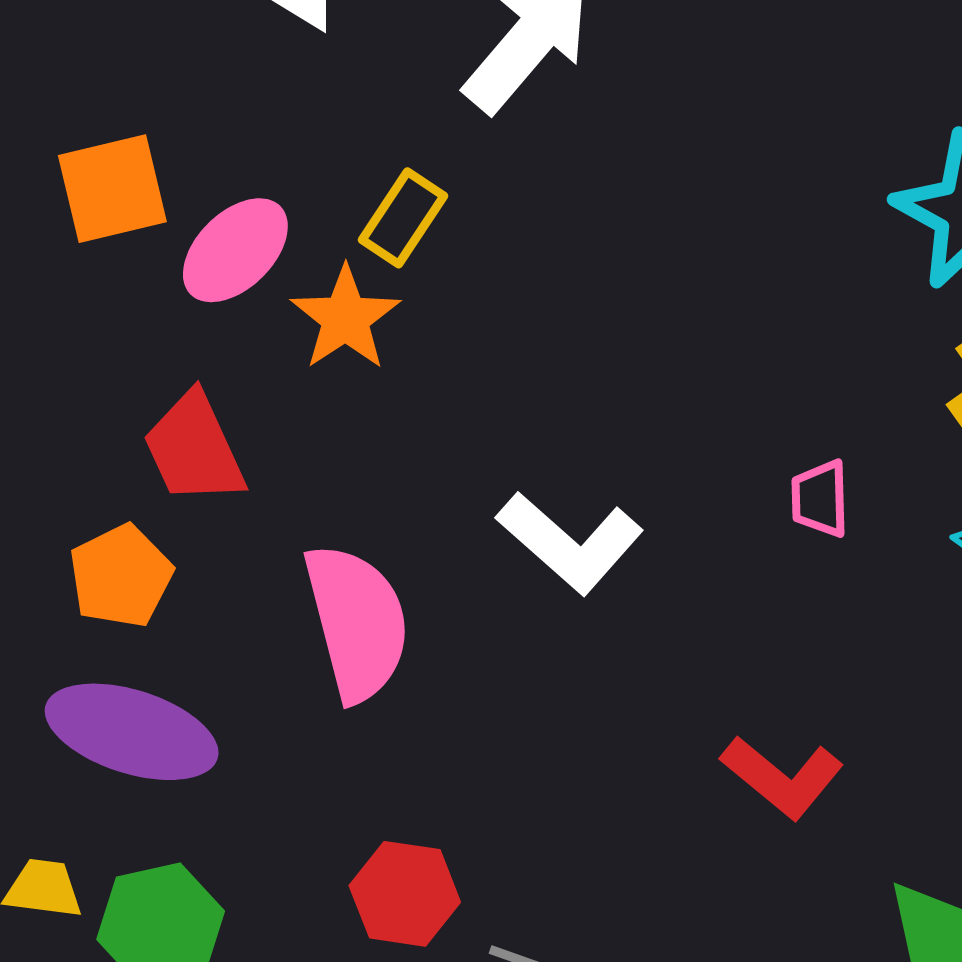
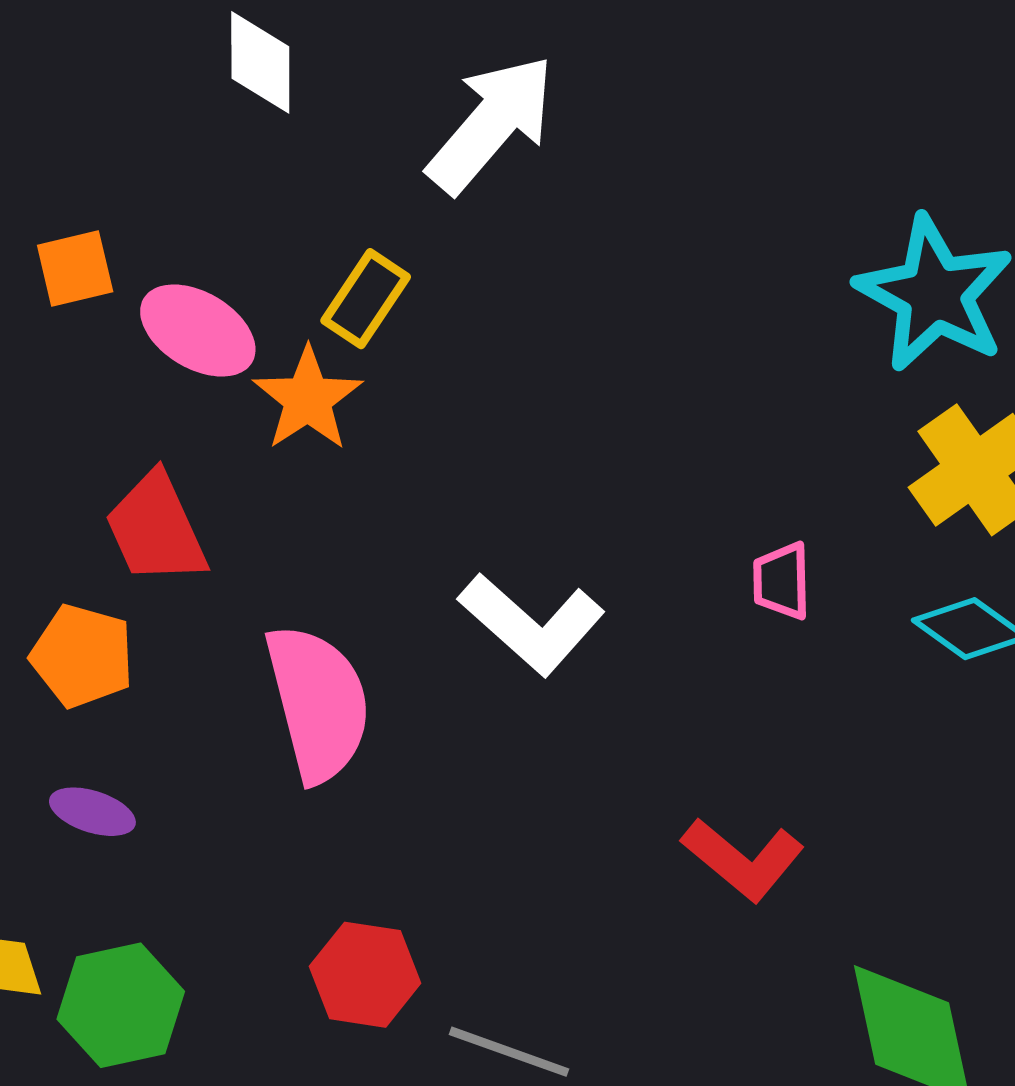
orange square: (112, 189) -> (75, 268), size x0.7
pink ellipse: (235, 250) -> (198, 330), turned 75
orange pentagon: (121, 576) -> (82, 656), turned -30
purple ellipse: (132, 732) -> (92, 812), size x0.5

